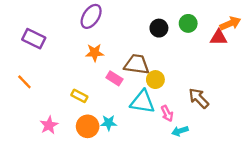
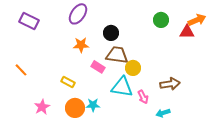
black circle: (159, 28) -> (111, 33), moved
purple rectangle: (34, 39) -> (29, 21), moved
brown arrow: (199, 98) -> (170, 84), turned 126
cyan arrow: (180, 131) -> (163, 113), moved

